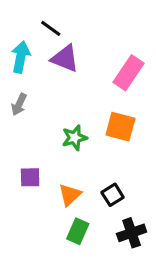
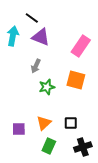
gray arrow: (19, 104) -> (36, 66), moved
purple square: (30, 177) -> (19, 129), moved
black square: (113, 195) -> (71, 123), turned 32

